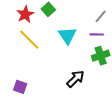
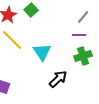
cyan triangle: (67, 36) -> (42, 52), moved

